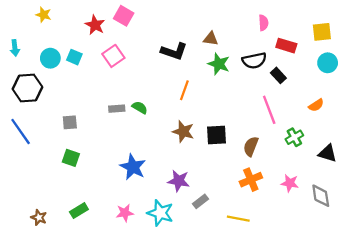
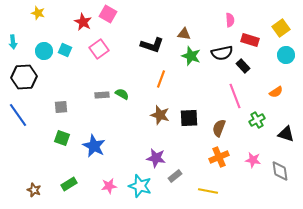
yellow square: (322, 32) -> (281, 28), turned -30
blue star: (133, 167) -> (94, 146), moved

